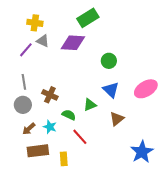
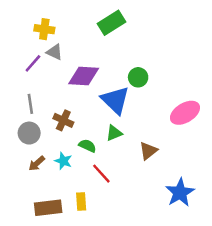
purple diamond: (73, 43) -> (84, 76), moved
blue triangle: (111, 90) -> (115, 100), moved, size x1.4
brown rectangle: (38, 151) -> (48, 208), moved

